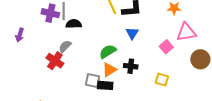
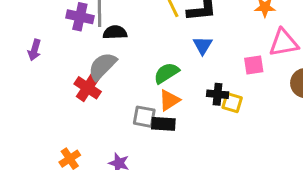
gray semicircle: (65, 46) -> (102, 66), size x1.5
pink square: (166, 47) -> (254, 65), turned 32
black cross: (131, 66) -> (218, 94), moved
yellow square: (162, 80) -> (232, 103), moved

